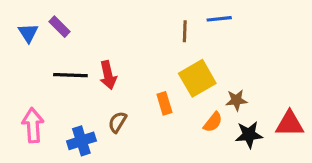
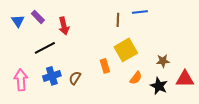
black line: (70, 75) -> (45, 48), turned -30
red arrow: (108, 75) -> (64, 26), moved
brown star: (236, 100) -> (163, 61), moved
black star: (249, 135) -> (159, 86), turned 30
blue cross: (81, 141) -> (52, 76), moved

